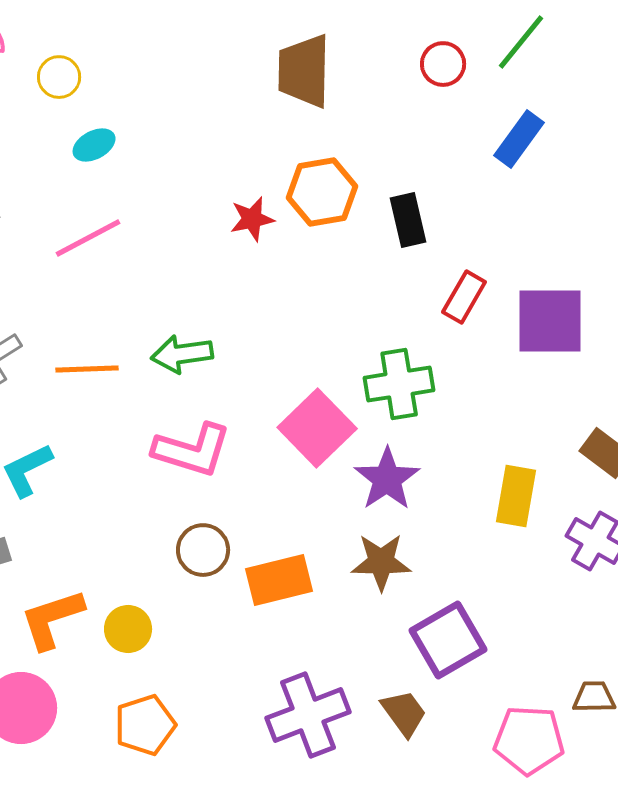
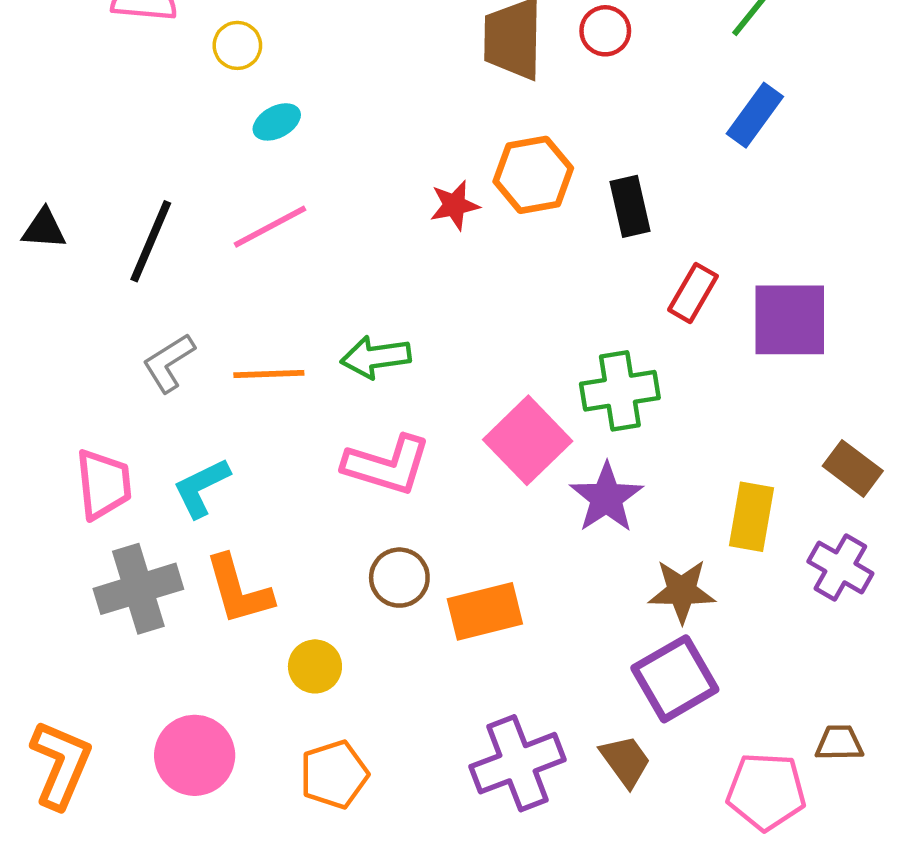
red circle: (443, 64) -> (605, 31), moved
brown star: (381, 562) -> (682, 591), moved
orange L-shape: (52, 619) -> (238, 590), moved, turned -88

